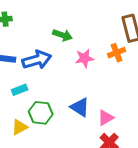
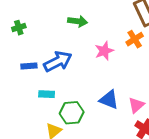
green arrow: (62, 35) -> (78, 21), moved
cyan rectangle: (20, 90) -> (47, 94), turned 35

